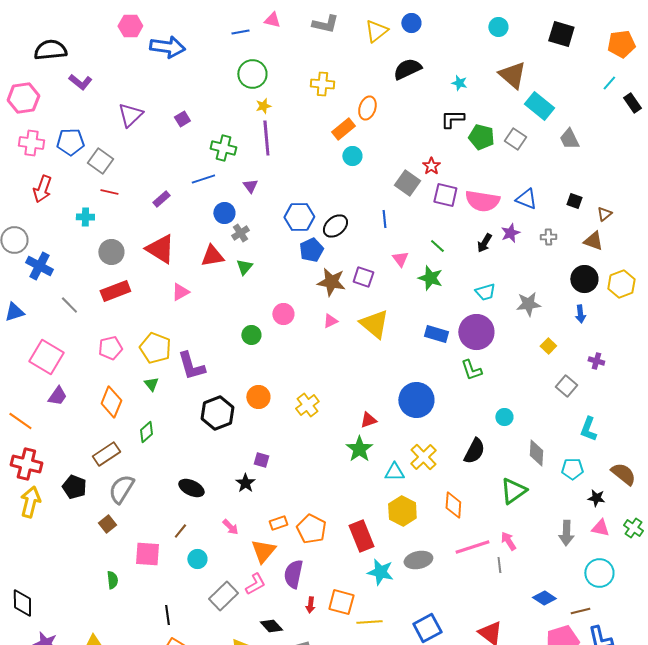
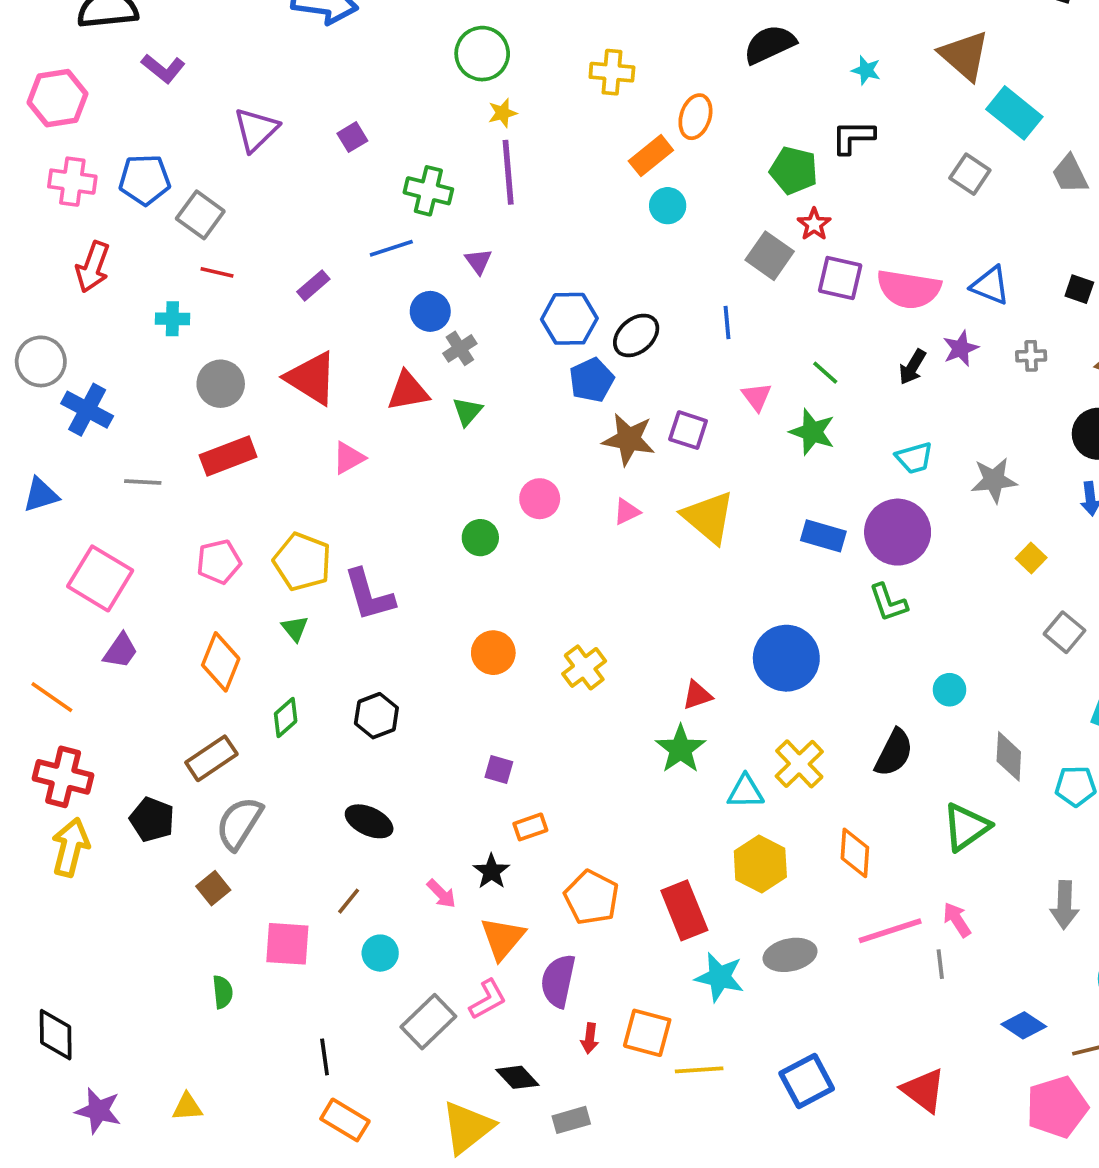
green pentagon: (481, 137) -> (794, 170), moved
gray line: (69, 305) -> (143, 482), turned -42
black hexagon: (217, 413) -> (376, 716), moved, size x0.7
black star: (245, 483) -> (491, 871), moved
orange rectangle: (278, 523) -> (530, 827), moved

